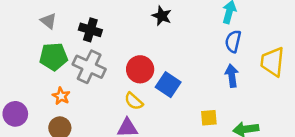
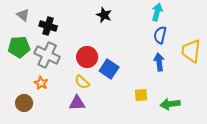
gray triangle: (48, 21) -> (23, 15), moved
orange star: (61, 96) -> (41, 83), moved

